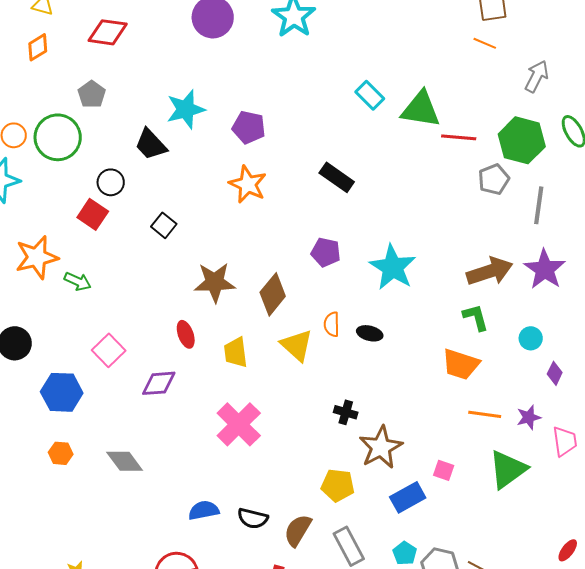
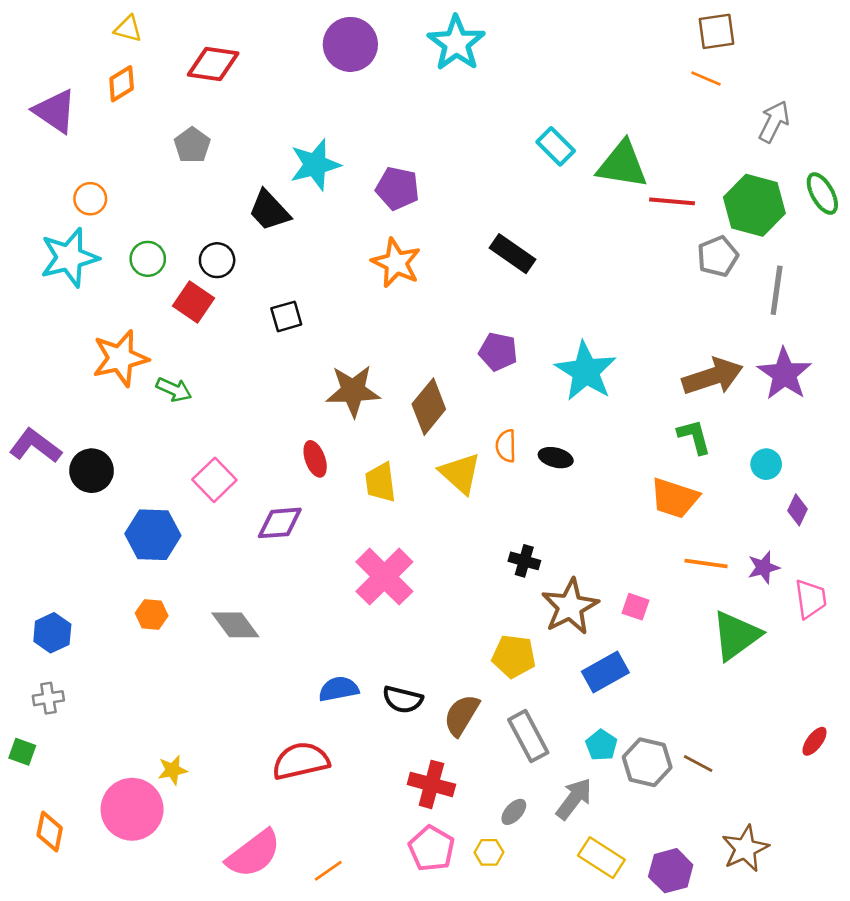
green circle: (58, 137) -> (148, 259), moved, size x0.6
black square: (164, 225) -> (286, 316), turned 35
pink square: (444, 470) -> (635, 607), moved

